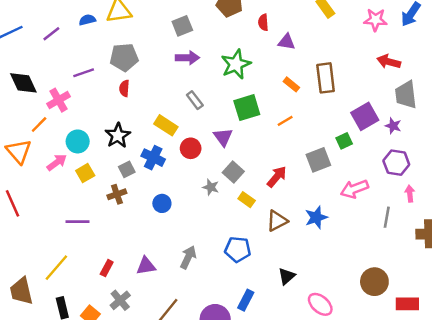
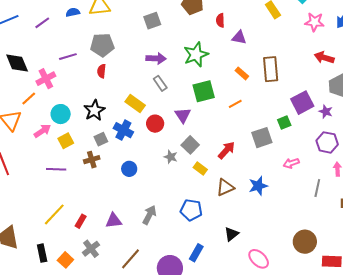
purple arrow: (187, 58) -> (156, 58), moved
pink arrow: (354, 189) -> (291, 163), size x0.7
purple line: (77, 222) -> (56, 169), moved
yellow line: (56, 268) -> (54, 214), moved

